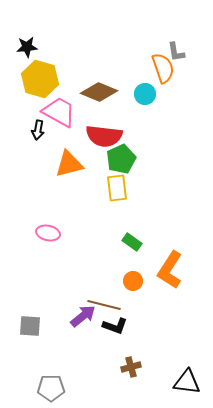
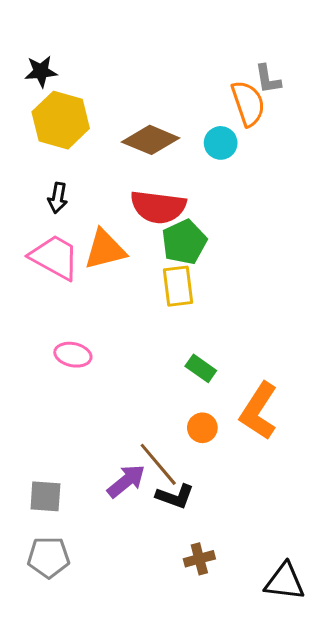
pink trapezoid: (59, 112) -> (55, 257), moved
brown line: (104, 305) -> (158, 464), turned 36
gray pentagon: (51, 388) -> (49, 557), moved

